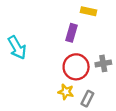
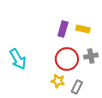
yellow rectangle: (89, 11) -> (83, 29), moved
cyan arrow: (17, 48) -> (18, 59), moved

